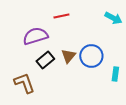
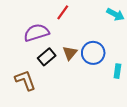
red line: (61, 16) -> (63, 12), turned -42

